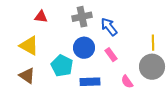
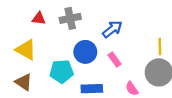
gray cross: (82, 17) -> (70, 18), moved
blue arrow: (109, 27) -> (112, 29), turned 90
cyan pentagon: (62, 66) -> (62, 71), turned -30

